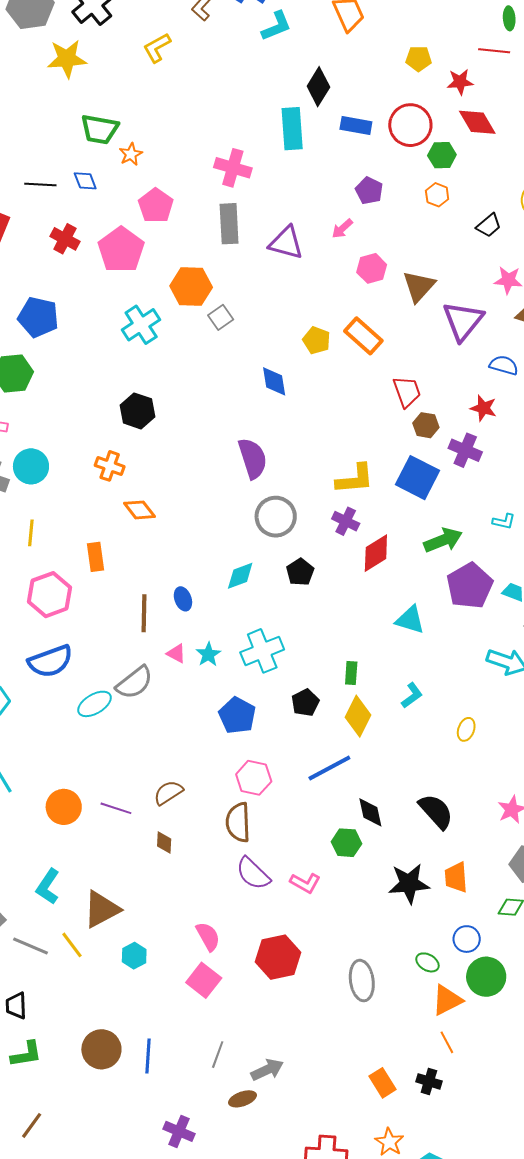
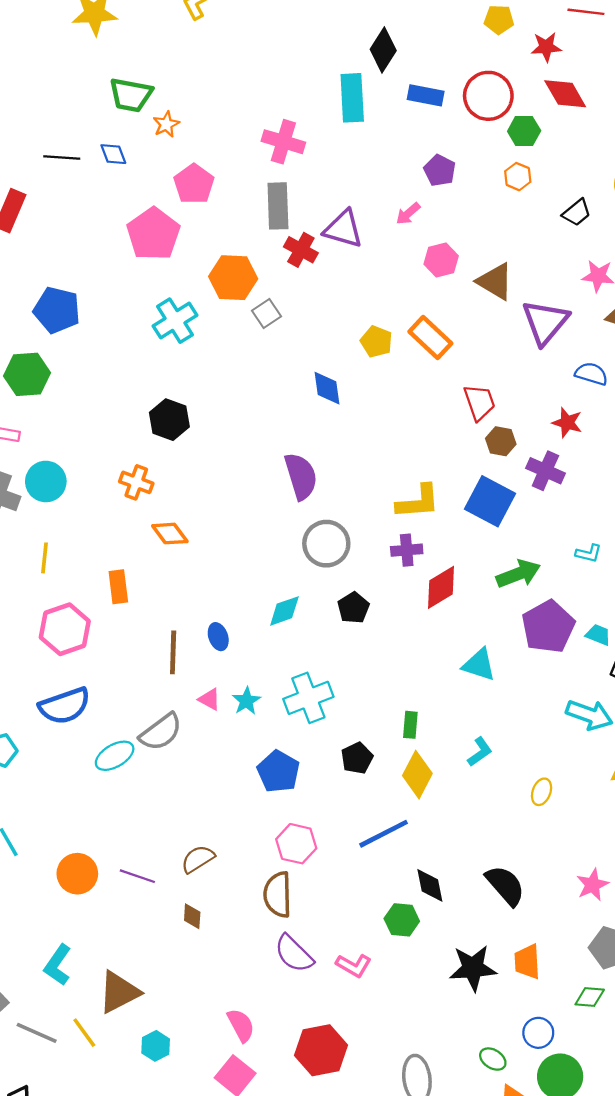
red cross: (65, 239) -> (301, 250), moved
brown triangle: (419, 286) -> (495, 281), turned -42
purple cross: (346, 521) -> (407, 550), turned -32

